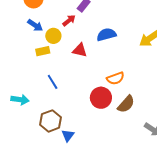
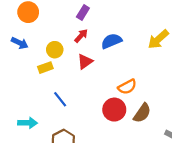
red arrow: (69, 20) -> (81, 36), moved
blue arrow: (35, 25) -> (20, 43), moved
red triangle: (80, 50) -> (85, 61), turned -42

